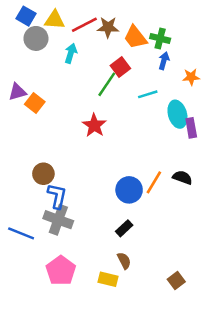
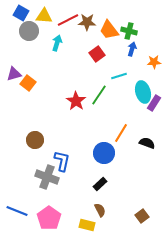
green line: (107, 84) -> (99, 95), moved
purple rectangle: (191, 128) -> (154, 103), turned 42
orange line: (154, 182) -> (121, 133), moved
blue L-shape: (57, 196) -> (62, 161), moved
blue line: (21, 233) -> (17, 211), moved
brown square: (176, 280) -> (142, 216), moved

